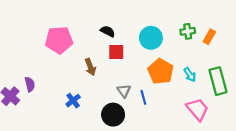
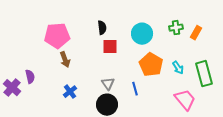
black semicircle: (108, 31) -> (102, 28), turned 56
brown arrow: (90, 67) -> (65, 60), moved
gray triangle: (124, 91) -> (108, 84), moved

